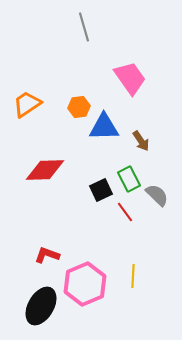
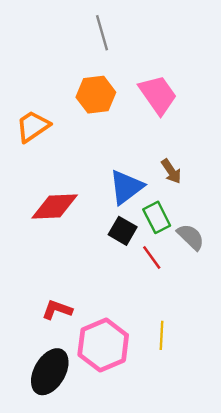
orange hexagon: (79, 107) -> (96, 95), moved, size x1.4
blue triangle: (104, 127) -> (126, 187), moved, turned -36
black square: (101, 190) -> (123, 231), turned -35

